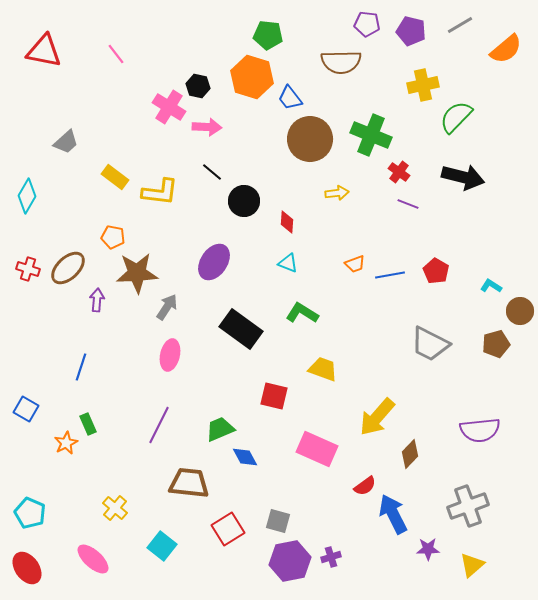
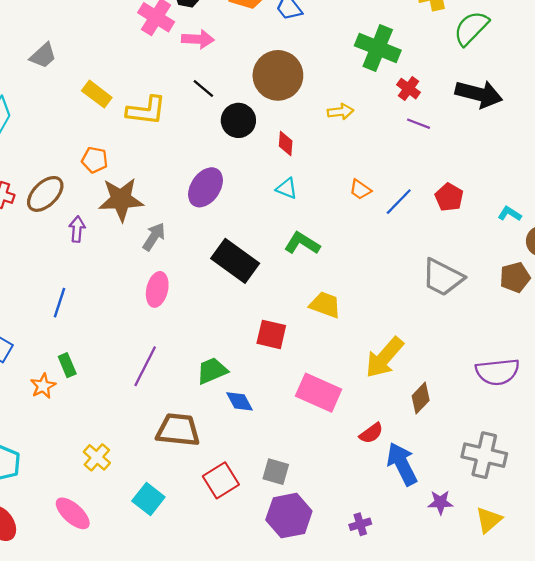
brown circle: (310, 139) -> (278, 75), moved
orange trapezoid: (355, 264) -> (360, 190), turned 55
blue line: (390, 275) -> (399, 202), turned -36
gray cross: (468, 506) -> (484, 455), turned 33
purple cross: (331, 557) -> (360, 524), moved

